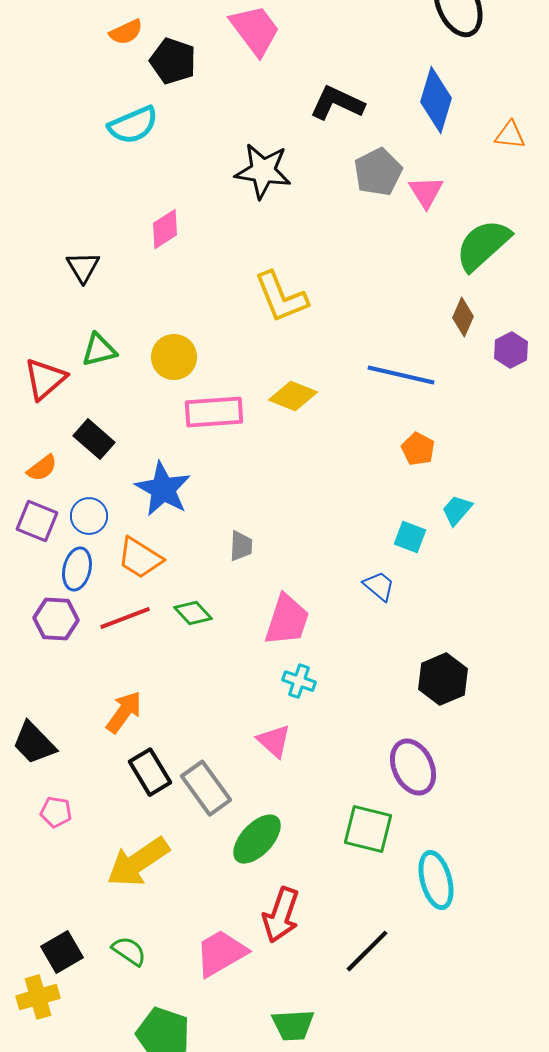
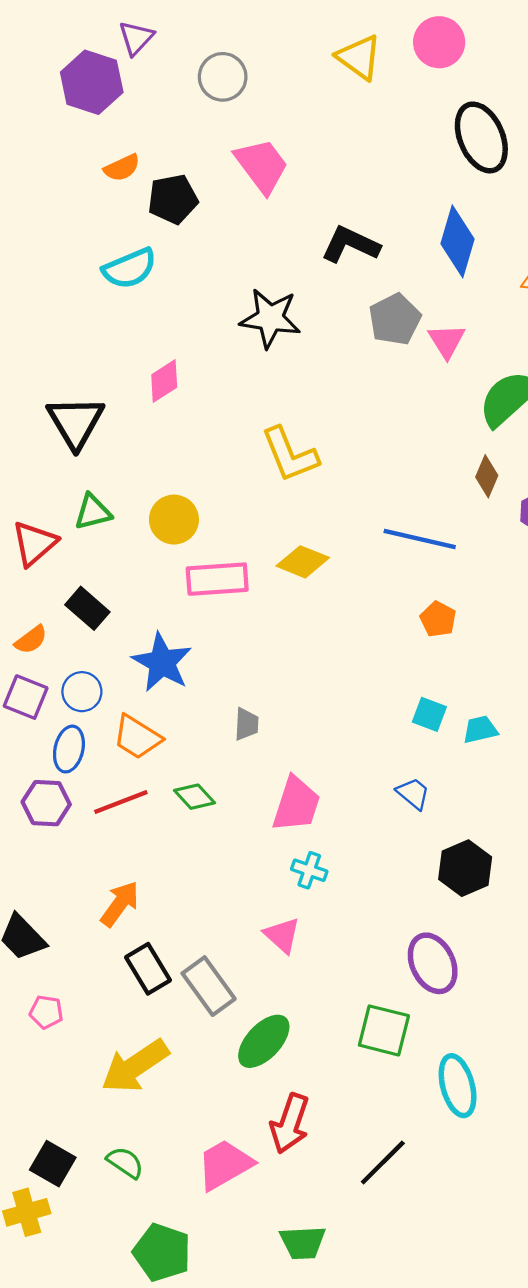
black pentagon: (173, 61) -> (173, 199), turned -30
black triangle: (83, 267) -> (75, 422), size x1.6
cyan trapezoid: (457, 510) -> (480, 730), moved, turned 36
blue trapezoid: (379, 586) -> (413, 793), moved
black square: (62, 952) -> (53, 1164), turned -30

